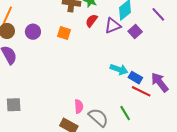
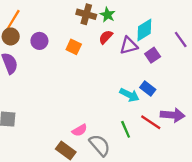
blue rectangle: (135, 78) -> (148, 88), moved
purple arrow: (160, 82) -> (173, 115), turned 125
pink semicircle: (79, 106) -> (80, 130), turned 56
green line: (125, 113) -> (126, 129), moved

